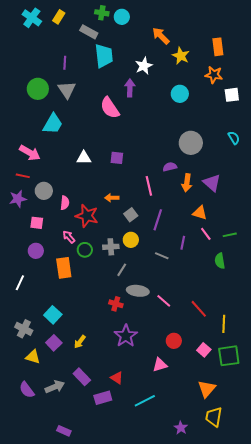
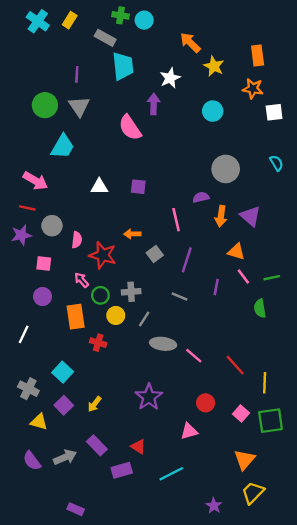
yellow circle: (131, 240) -> (116, 315), moved
gray line: (162, 256) -> (180, 297), moved
red cross: (116, 304) -> (98, 343), moved
yellow trapezoid: (214, 417) -> (253, 493), turned 35

